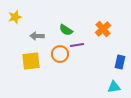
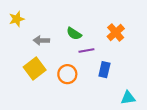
orange circle: (60, 54) -> (67, 74), moved
yellow square: (31, 61) -> (35, 69), turned -30
blue rectangle: (120, 62) -> (104, 70), moved

